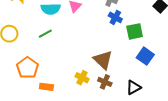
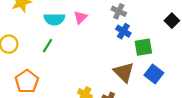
green line: (45, 34) -> (48, 46), turned -32
brown triangle: (103, 60) -> (124, 72), moved

